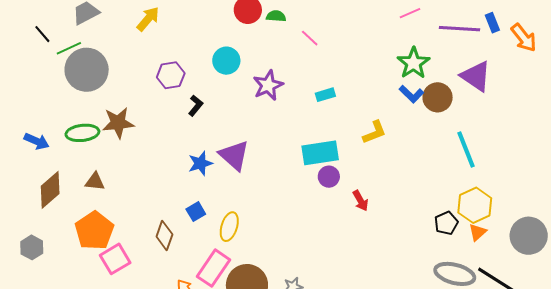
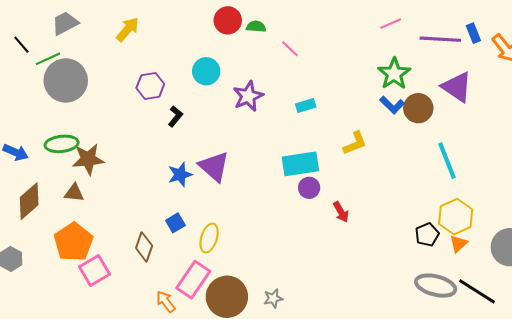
brown star: (118, 123) -> (88, 159), moved

